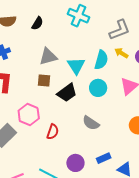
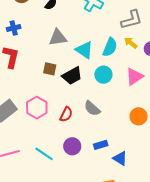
cyan triangle: (76, 66) -> (84, 50), turned -30
brown square: (44, 81) -> (50, 69), moved
pink hexagon: (29, 115) -> (37, 108), moved
red semicircle: (53, 132) -> (66, 114), moved

